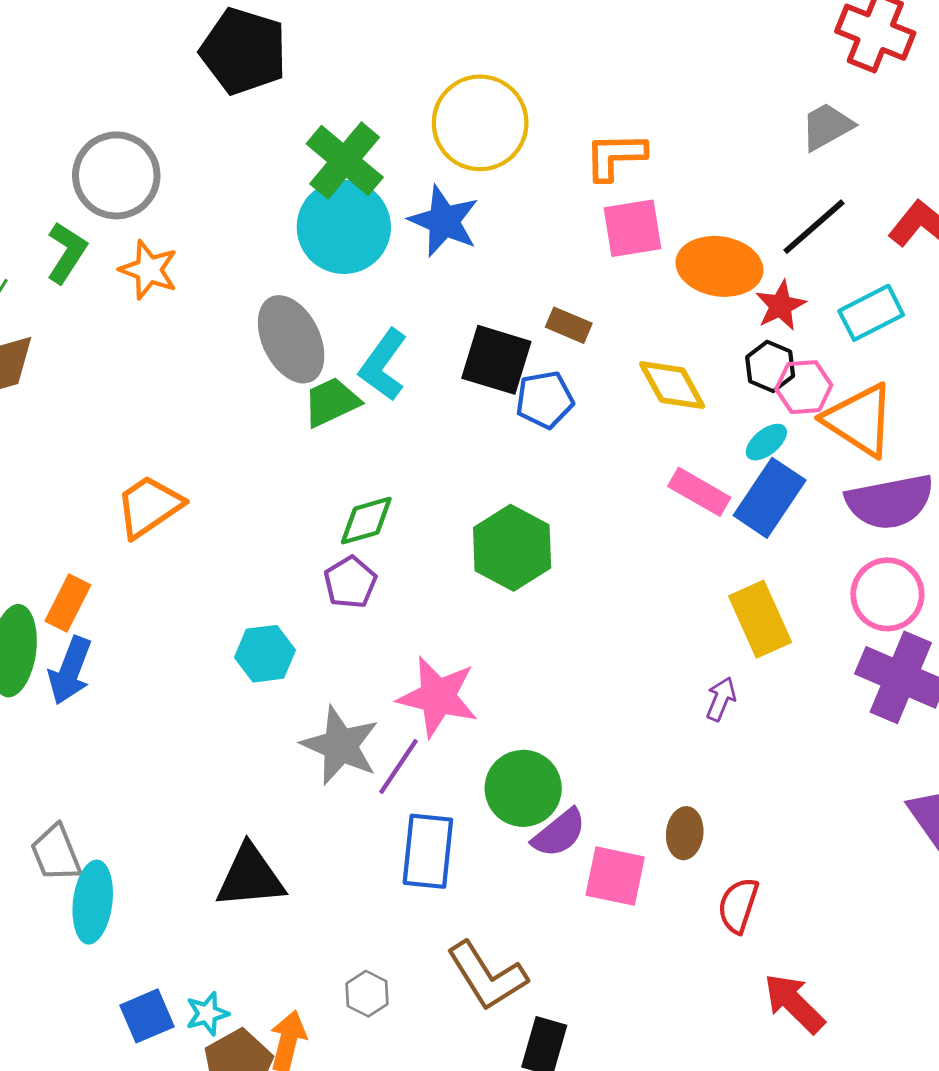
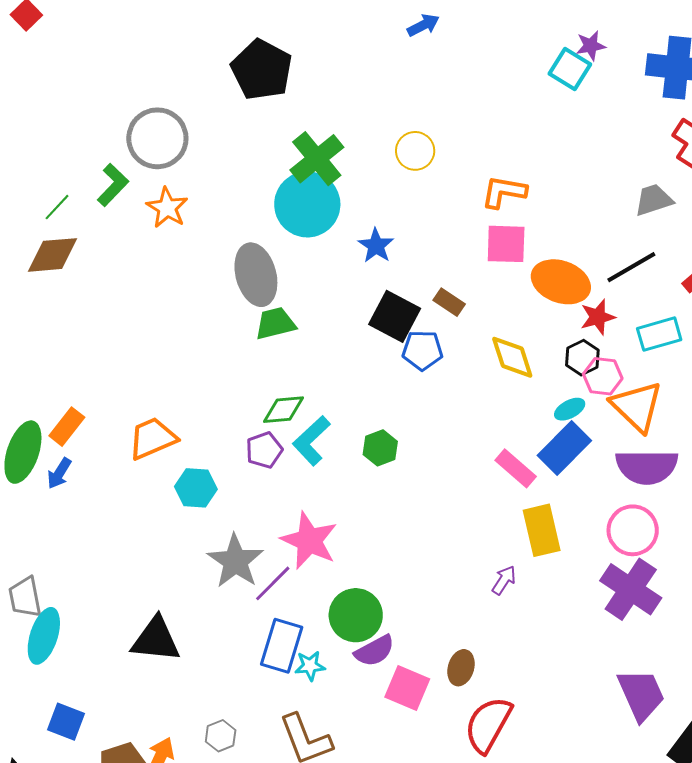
yellow circle: (480, 123) -> (415, 151), size x0.6
blue star: (444, 221) -> (376, 246), moved, size x0.7
cyan L-shape: (383, 365) -> (311, 441), moved
pink rectangle: (699, 492) -> (516, 468), moved
orange trapezoid: (149, 506) -> (152, 438), moved
green hexagon: (512, 548) -> (380, 448), size x0.6
blue arrow: (70, 670) -> (59, 473), size x0.7
red semicircle: (738, 905) -> (488, 725), size x1.5
cyan star: (207, 1014) -> (310, 666), moved
blue square: (147, 1016) -> (66, 722), turned 33

